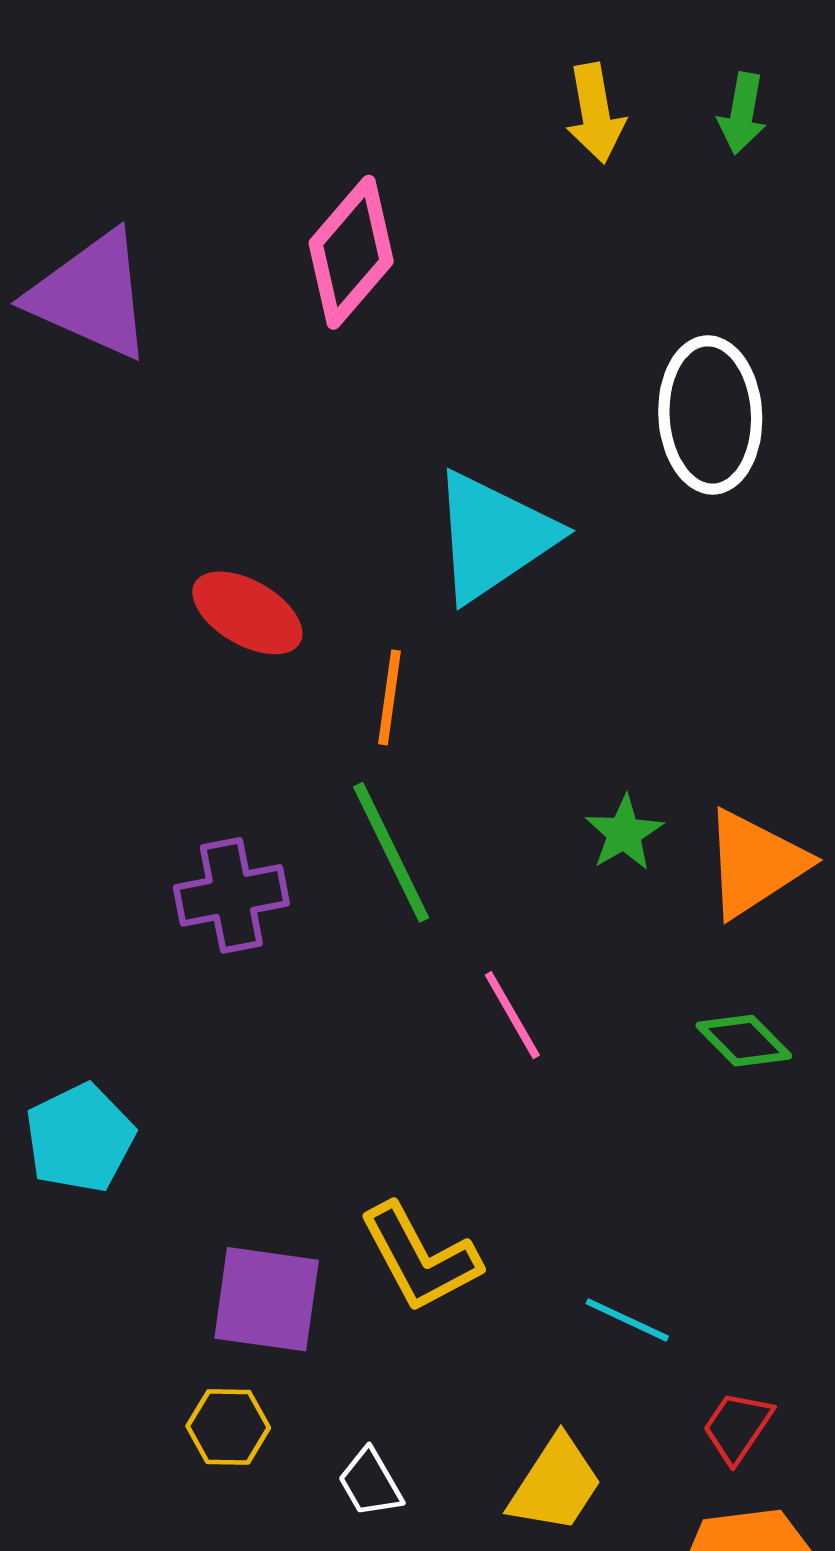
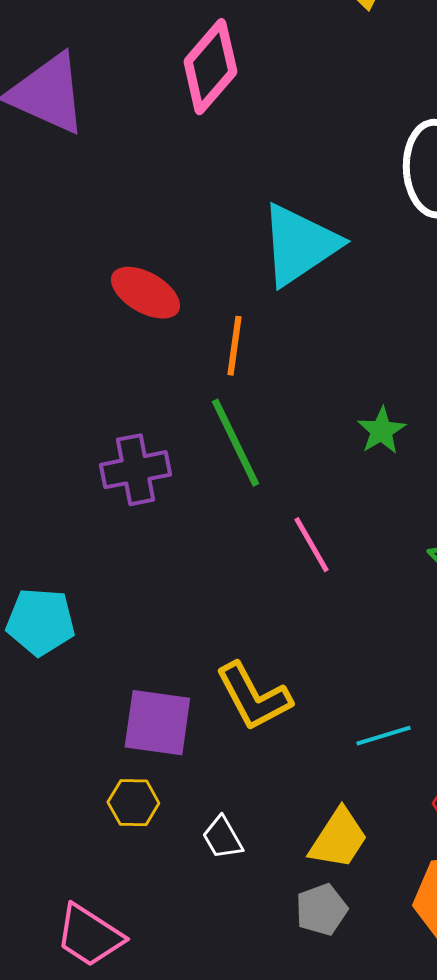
cyan pentagon: (80, 1138) -> (40, 622), turned 30
cyan line: (627, 1320) -> (383, 736), turned -42

